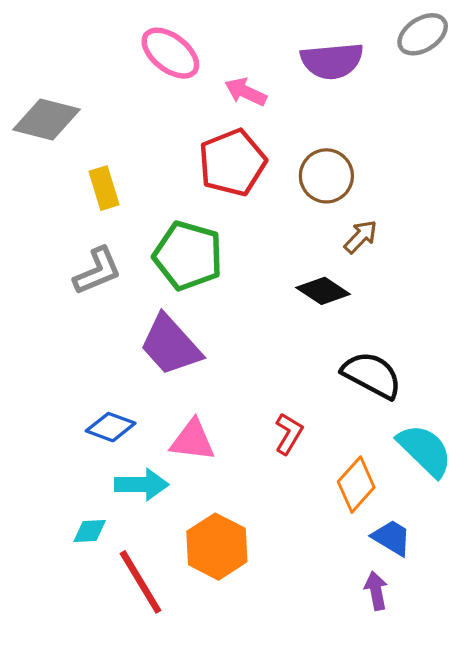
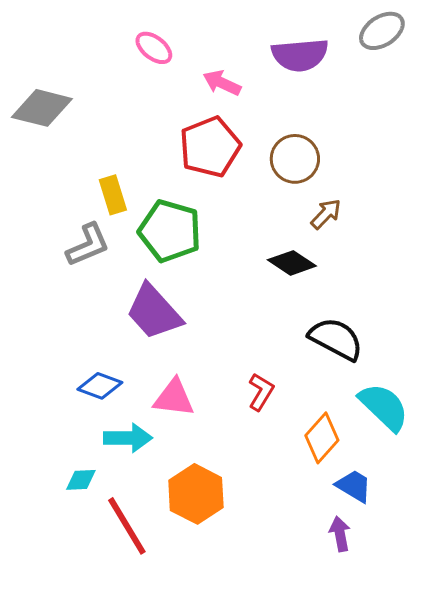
pink ellipse: (170, 53) -> (154, 48), size x0.7
yellow rectangle: (104, 188) -> (113, 195), moved

